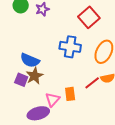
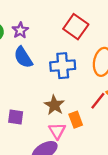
blue semicircle: (30, 60) -> (23, 57), moved, turned 48
brown star: (35, 76) -> (54, 105), moved

